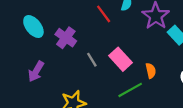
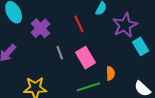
red line: (104, 14) -> (79, 24), moved

